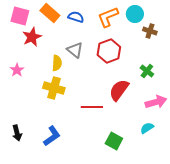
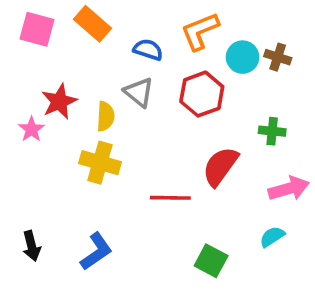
cyan circle: (135, 14) -> (243, 57), moved
blue semicircle: (76, 17) -> (148, 50), moved
red star: (32, 37) -> (59, 102), moved
green cross: (147, 71) -> (272, 131), turned -32

